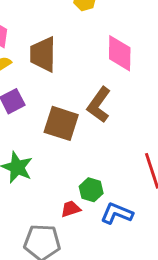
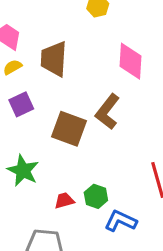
red trapezoid: (71, 209) -> (64, 201), moved

